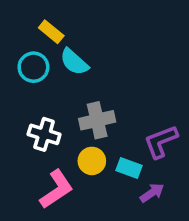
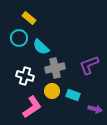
cyan semicircle: (74, 62) -> (41, 47), moved
purple L-shape: (161, 141) -> (89, 65), moved
purple arrow: (152, 193) -> (95, 109), moved, turned 48

